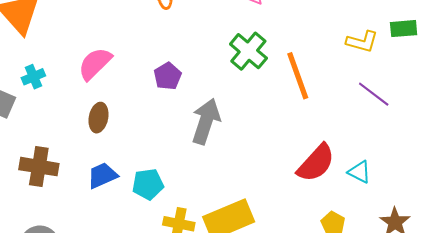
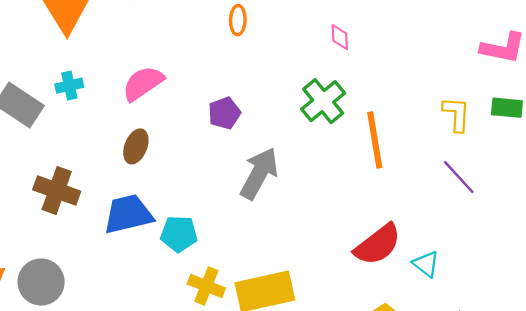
yellow L-shape: (362, 42) -> (456, 114), turned -112
blue trapezoid: (102, 175) -> (128, 214), size x1.4

